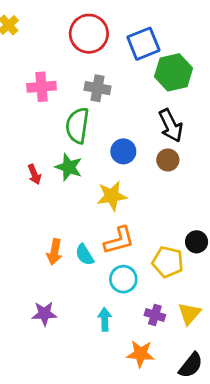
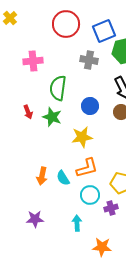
gray cross: (97, 88) -> (89, 60), moved
red arrow: (34, 174) -> (28, 112), moved
purple cross: (155, 315) -> (111, 208), moved, turned -32

